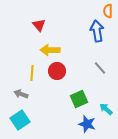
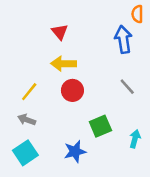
red triangle: (39, 25) -> (60, 32), moved
yellow line: (32, 73) -> (29, 92), moved, turned 35
cyan arrow: (106, 109) -> (135, 139), turned 64
blue star: (87, 124) -> (75, 152), moved, turned -30

